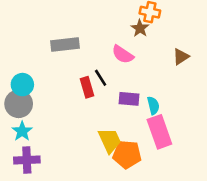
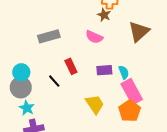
brown triangle: (181, 57) -> (139, 32), size x1.6
black line: (101, 78) -> (54, 81), moved
orange pentagon: (127, 154) -> (130, 111), moved, turned -30

